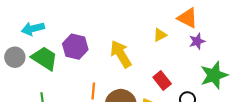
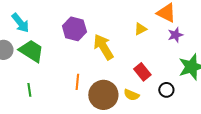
cyan arrow: (33, 29) -> (20, 23), turned -115
purple hexagon: (75, 47) -> (74, 29), moved

